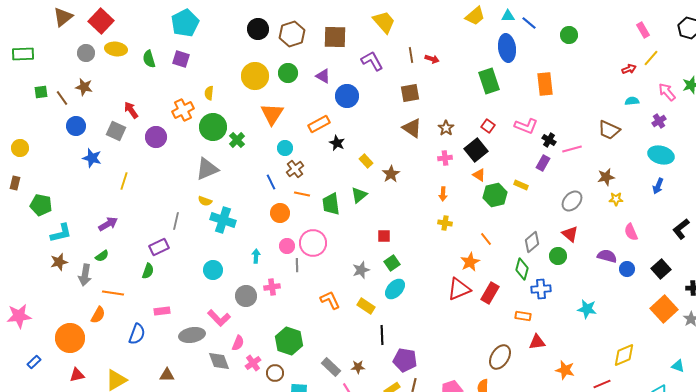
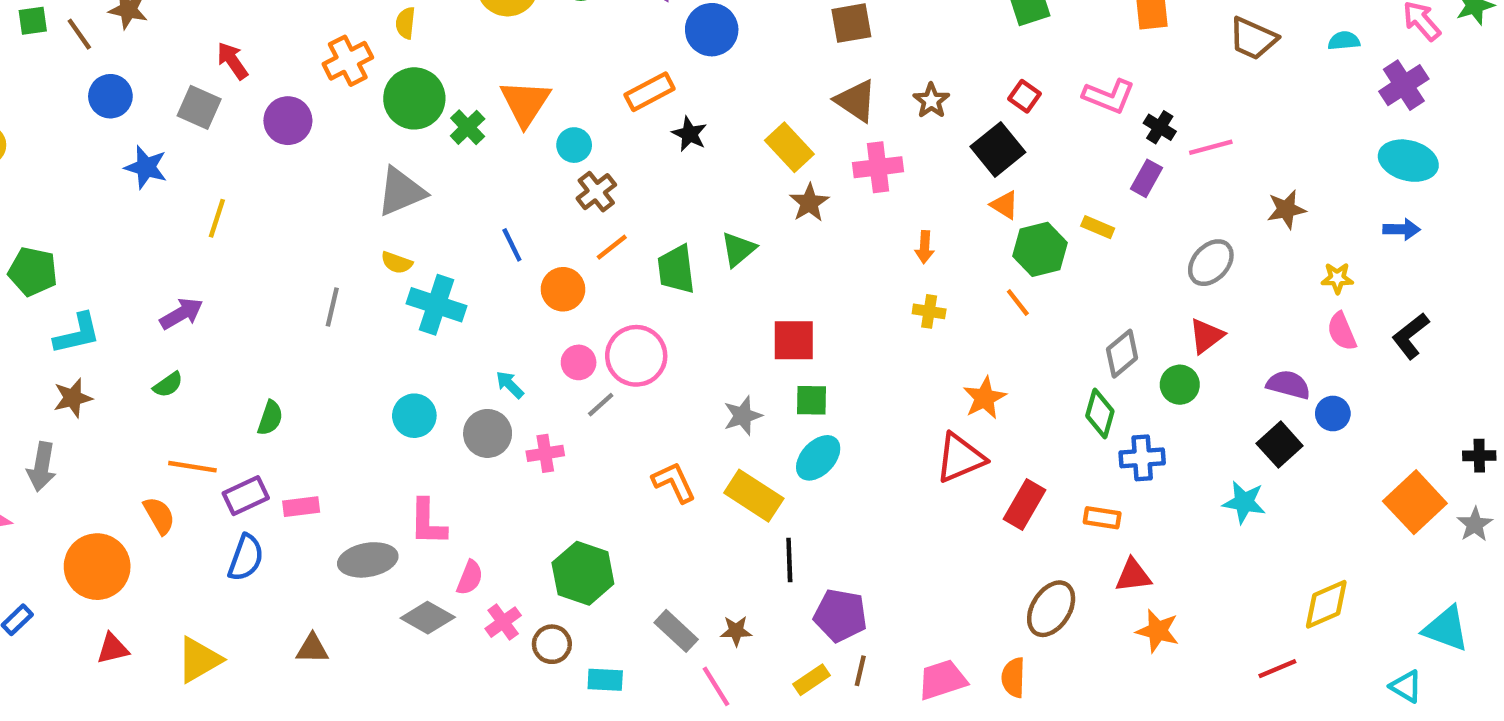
orange triangle: (272, 114) -> (525, 103), moved
purple cross: (659, 121) -> (1404, 85), size x1.5
brown trapezoid: (609, 130) -> (1253, 39), moved
pink cross: (445, 158) -> (878, 167), moved, size x1.5
yellow rectangle: (366, 161) -> (789, 147), moved, size x1.5
blue line: (271, 182) -> (512, 245), moved
blue arrow: (658, 186) -> (1402, 229), turned -112
orange line: (302, 194) -> (612, 247), turned -49
yellow star: (616, 199) -> (1337, 278), moved
black L-shape: (681, 229) -> (1411, 336), moved
red triangle: (570, 234) -> (1206, 336), turned 42
red square: (384, 236) -> (794, 340), size x1.5
orange line: (486, 239) -> (1018, 303), moved
purple rectangle: (159, 247) -> (246, 496), moved
cyan arrow: (256, 256) -> (510, 385), turned -48
green square: (392, 263) -> (811, 400), turned 35
gray line: (297, 265) -> (601, 405), turned 48
black square: (661, 269) -> (1280, 445), moved
gray arrow: (85, 275) -> (42, 467), moved
red rectangle: (490, 293) -> (1024, 504), moved
gray circle: (246, 296) -> (488, 433), moved
yellow rectangle: (366, 306) -> (754, 496), size x1.4
orange semicircle: (98, 315) -> (159, 516), turned -60
pink L-shape: (219, 318) -> (428, 522), turned 45
gray diamond: (219, 361) -> (428, 618), turned -40
cyan triangle: (678, 366) -> (1446, 629), size x1.6
orange star: (565, 370) -> (1158, 631), moved

